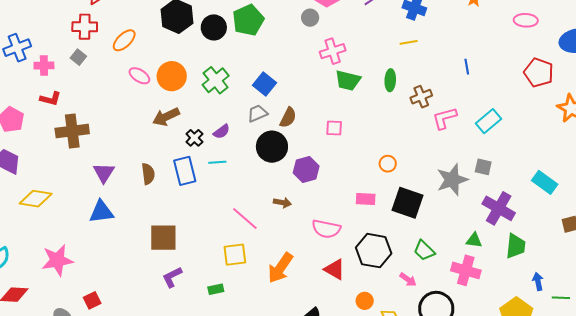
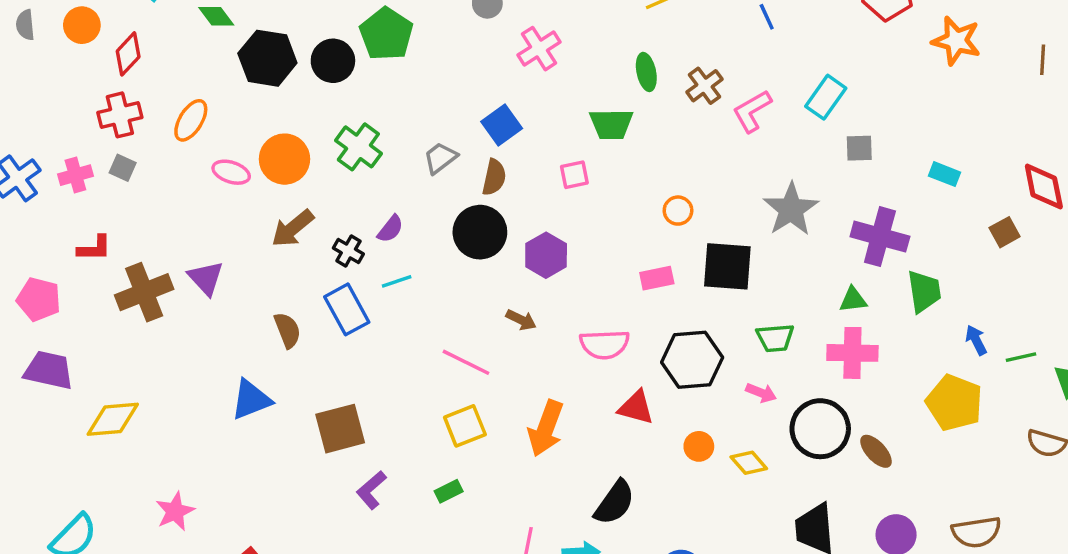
pink cross: (44, 65) -> (75, 175), moved
green trapezoid: (348, 80) -> (611, 124), moved
blue square: (265, 84) -> (502, 125), moved, turned 30
gray trapezoid: (257, 113) -> (440, 158), moved
gray square: (483, 167) -> (859, 148), moved
purple triangle: (104, 173) -> (206, 278), moved
cyan rectangle: (545, 182) -> (945, 174), size x0.7
brown arrow: (282, 203) -> (521, 320), turned 30
blue triangle: (101, 212) -> (251, 400), moved
green trapezoid: (424, 251) -> (775, 338), turned -35
pink star: (57, 260) -> (175, 511), size x0.7

